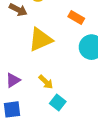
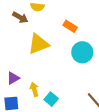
yellow arrow: (46, 82) -> (34, 89), moved, turned -152

